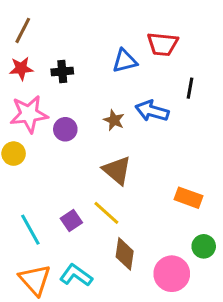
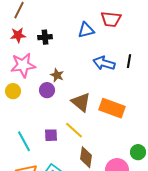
black line: (190, 88) -> (129, 61), moved
brown star: (114, 120) -> (57, 75), moved
purple circle: (65, 129) -> (47, 90), moved
orange rectangle: (188, 198) -> (112, 108), moved, size x1.4
purple square: (71, 220) -> (51, 135), turned 32

